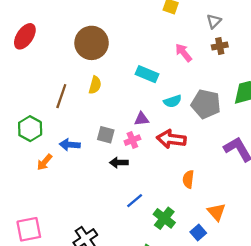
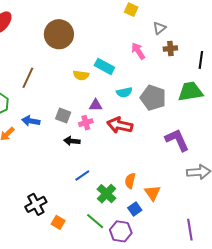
gray triangle: (214, 21) -> (159, 28), moved
yellow semicircle: (95, 85) -> (81, 75), moved, turned 77
orange semicircle: (188, 179) -> (130, 181), moved

